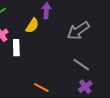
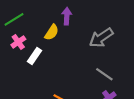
white rectangle: (16, 48) -> (34, 56), turned 35

